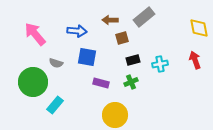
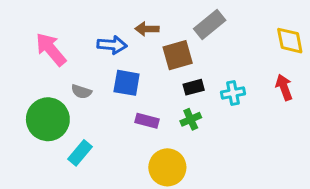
brown arrow: (110, 20) -> (147, 29), moved
brown square: (122, 38) -> (178, 55), size x1.5

